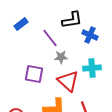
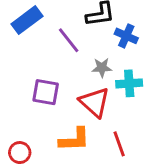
blue rectangle: (21, 24) -> (27, 20), size x1.5
gray star: (61, 57) -> (102, 68), moved

